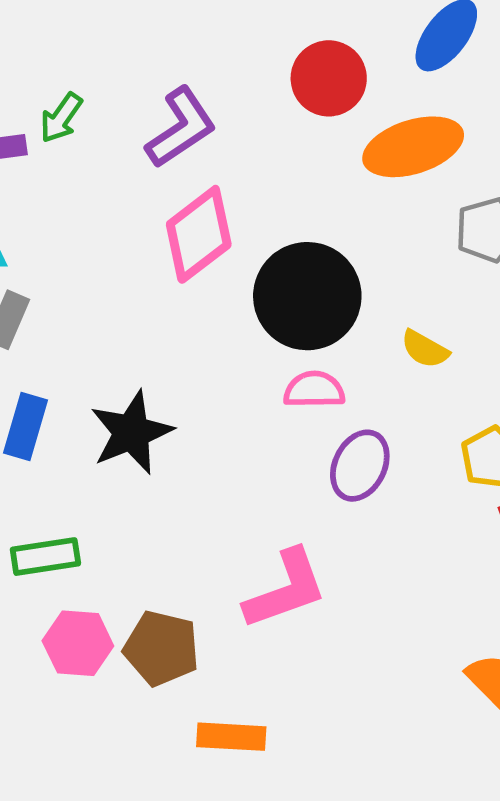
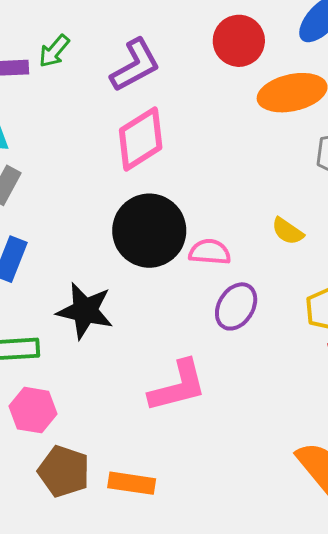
black circle: (307, 296) -> (149, 231), moved
black star: (131, 432) -> (85, 311), moved, turned 30
brown pentagon: (161, 648) -> (64, 471), moved

